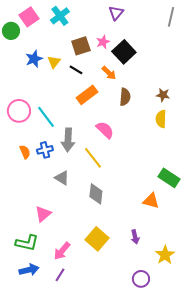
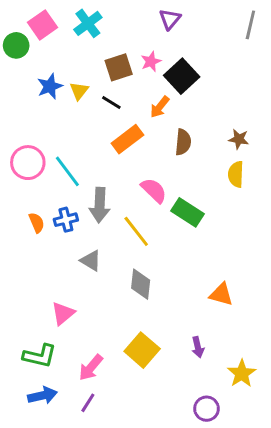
orange arrow: (109, 73) -> (160, 107), turned 84
green rectangle: (169, 178) -> (187, 212), moved

